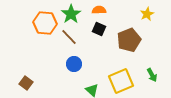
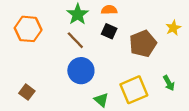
yellow star: (147, 14) -> (173, 28), moved
orange hexagon: (45, 23) -> (28, 29), moved
blue circle: (74, 64) -> (81, 71), size x1.5

